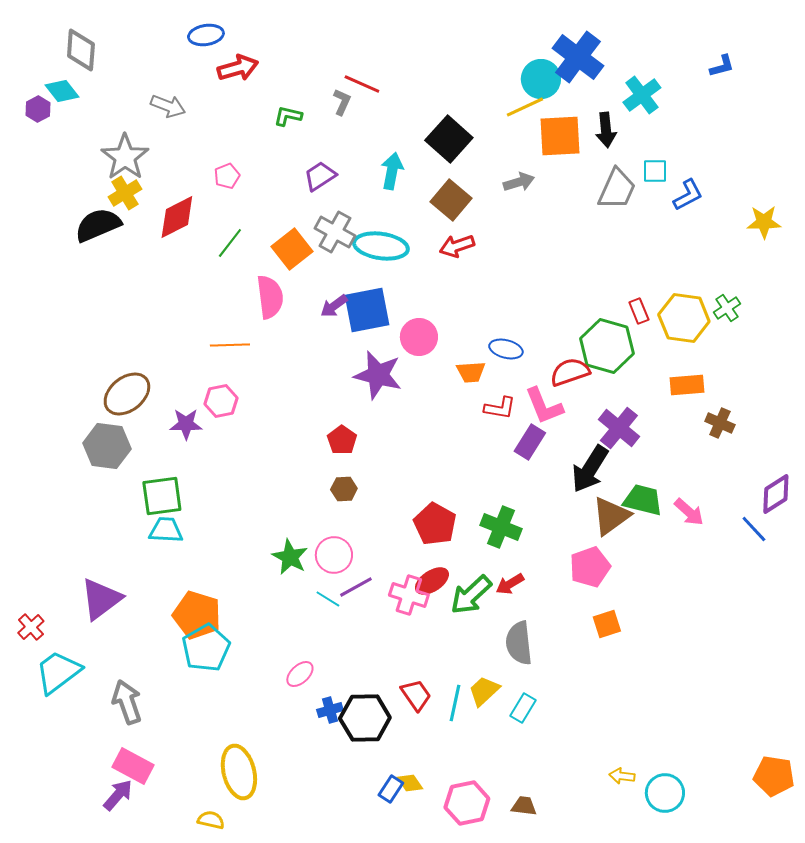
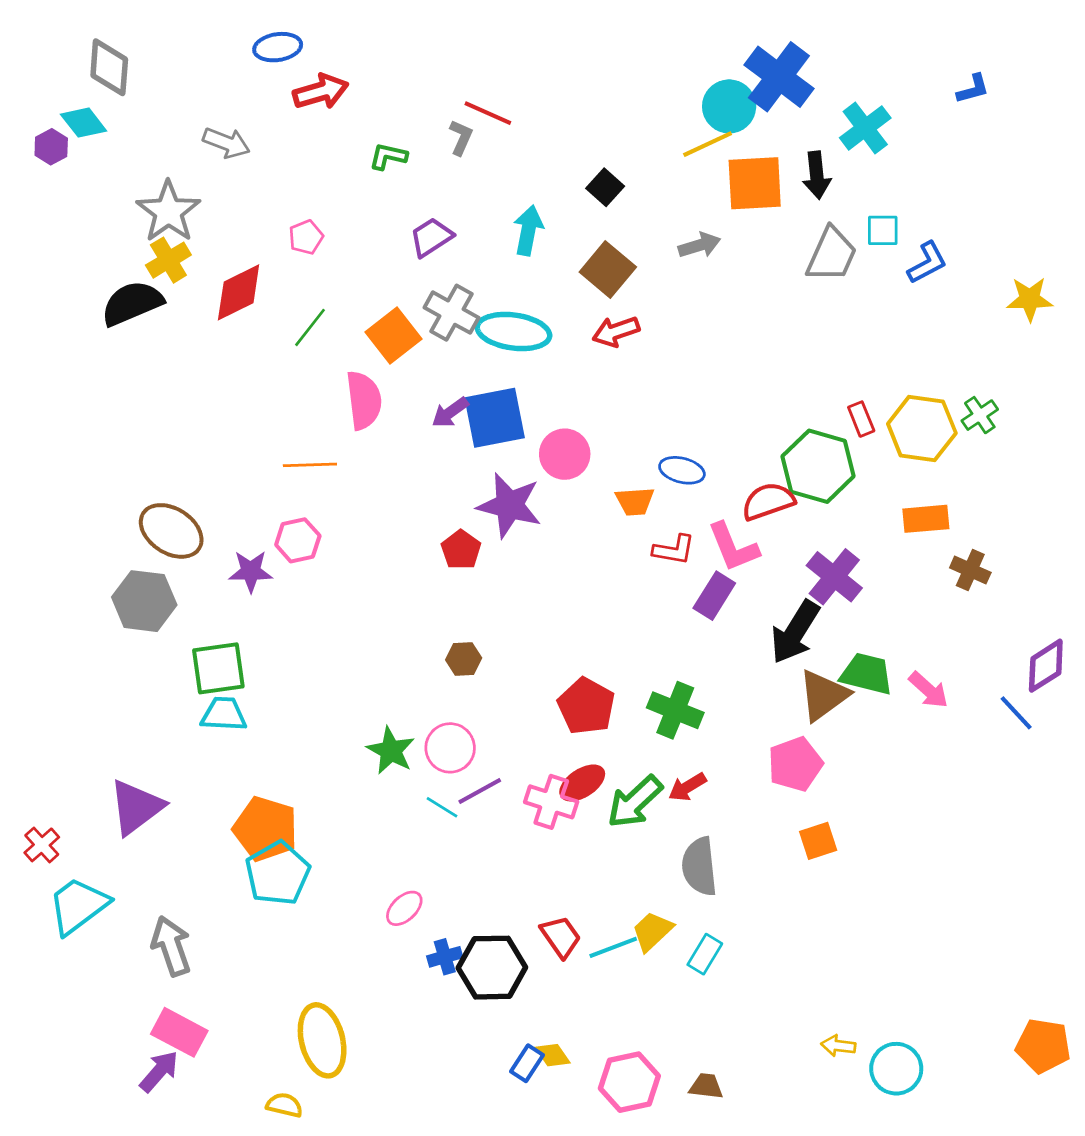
black square: (449, 139) -> (605, 187), size x0.6
brown ellipse: (127, 394) -> (171, 531), turned 72
red pentagon: (342, 440) -> (461, 550), moved
cyan line: (455, 703) -> (613, 947), turned 57

